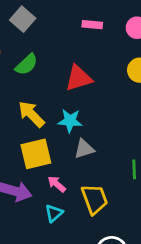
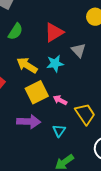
gray triangle: (84, 149) -> (79, 50), moved, turned -42
pink arrow: (57, 184) -> (60, 100), moved

